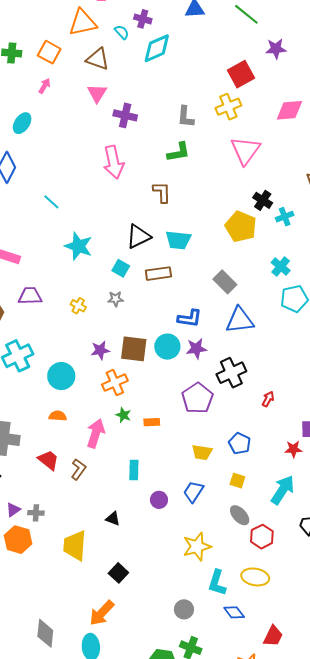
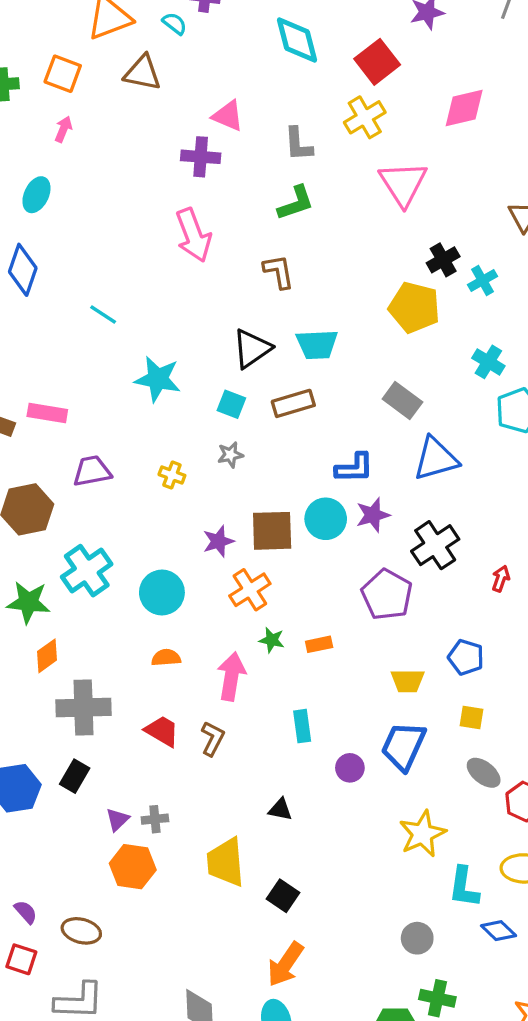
cyan diamond: (157, 48) -> (297, 40), moved, turned -72
pink triangle: (97, 93) -> (228, 116), moved, turned -30
black cross: (263, 200) -> (443, 260), turned 36
blue trapezoid: (193, 492) -> (403, 746), size x1.4
black square: (118, 573) -> (283, 896), moved

